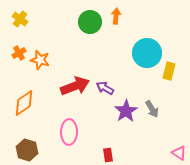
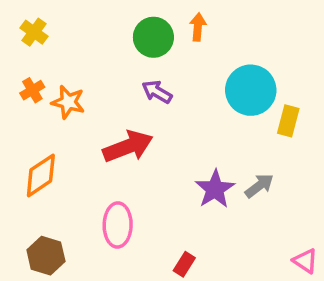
purple arrow: (105, 88) -> (157, 92), moved
gray arrow: (152, 109) -> (259, 186), turned -96
red rectangle: (108, 155) -> (184, 264), turned 40

